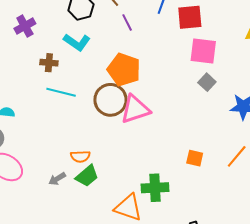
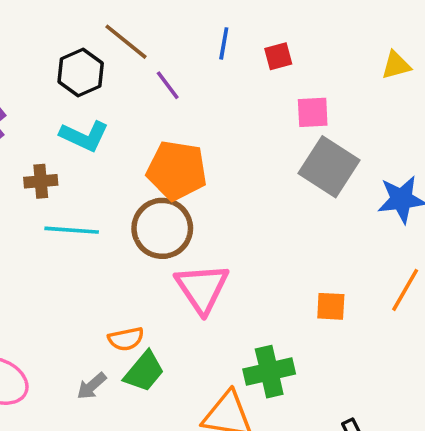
red square: (190, 17) -> (278, 56), size x0.6
pink square: (203, 51) -> (313, 112), size x0.7
gray square: (207, 82) -> (329, 167), size x1.8
pink triangle: (135, 109) -> (202, 288), moved, turned -36

